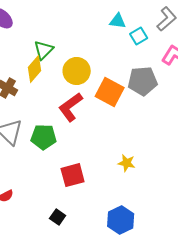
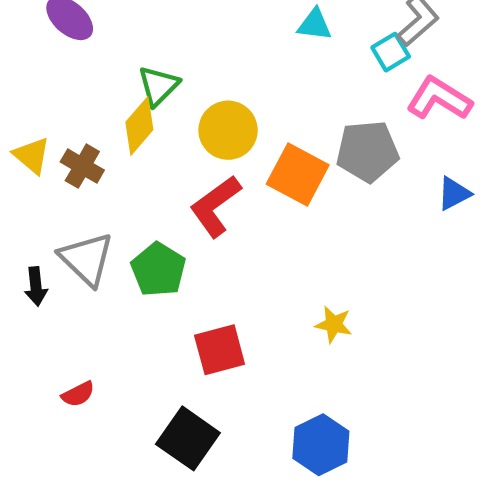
cyan square: (139, 36) -> (391, 52), moved
green pentagon: (44, 137) -> (158, 270), turned 30
black square: (58, 217) -> (188, 438), size x1.8

